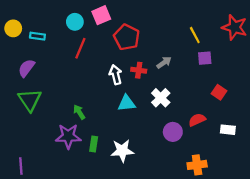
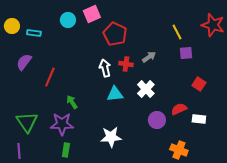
red line: (80, 48) -> (50, 77), moved
green triangle: (30, 100) -> (27, 122), moved
white rectangle: (228, 130) -> (199, 119), moved
green rectangle: (94, 144) -> (66, 150), moved
orange cross: (197, 165) -> (179, 150), turned 30

